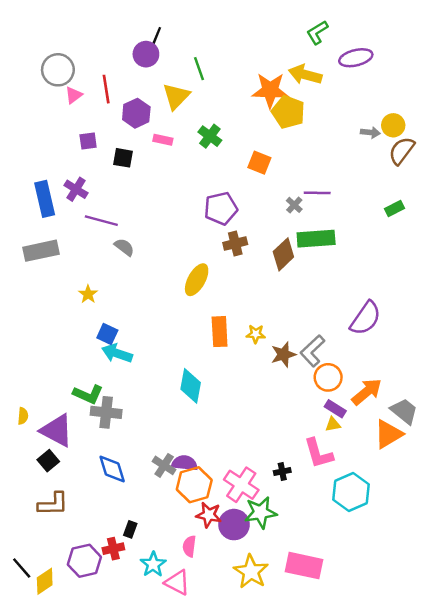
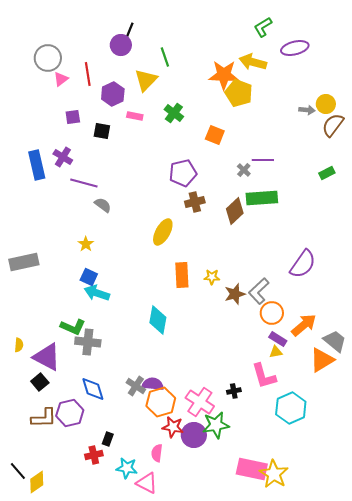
gray rectangle: (41, 251) -> (24, 262), moved
yellow star: (88, 294) -> (86, 244), moved
purple hexagon: (84, 561) -> (70, 413), moved
cyan star: (153, 564) -> (127, 468), turned -30
yellow star: (251, 572) -> (274, 474), moved

